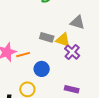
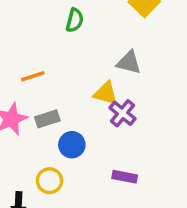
gray rectangle: (47, 37) -> (47, 119), moved, turned -32
orange line: (23, 55) -> (33, 76), moved

